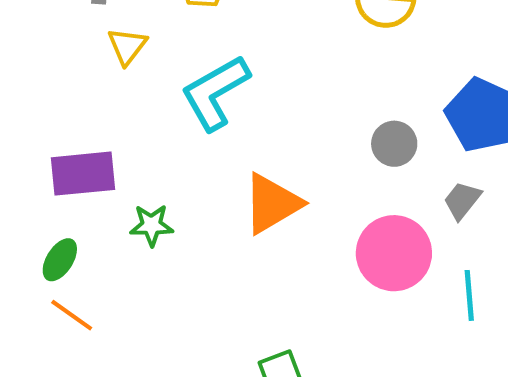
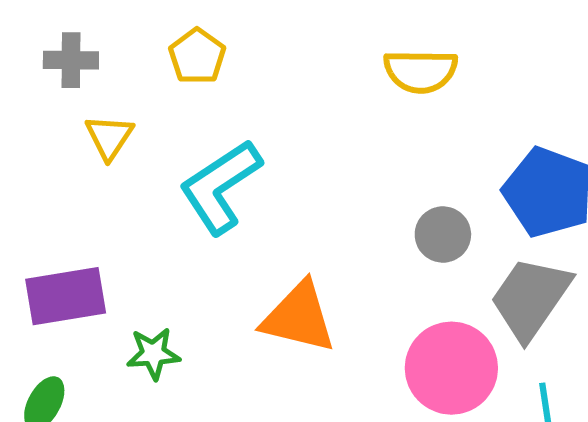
gray trapezoid: (462, 200) -> (530, 298), size x1.8
orange triangle: (272, 203) -> (299, 317), turned 48

